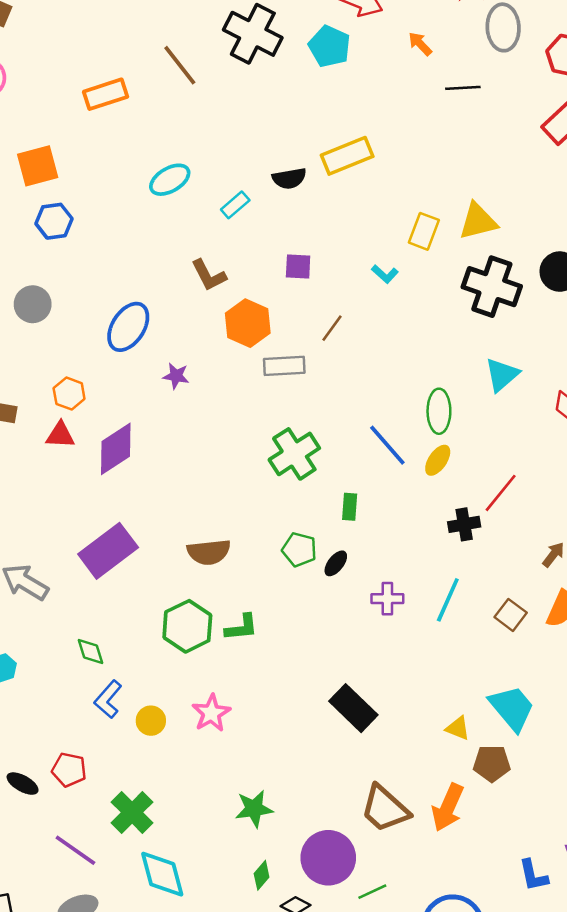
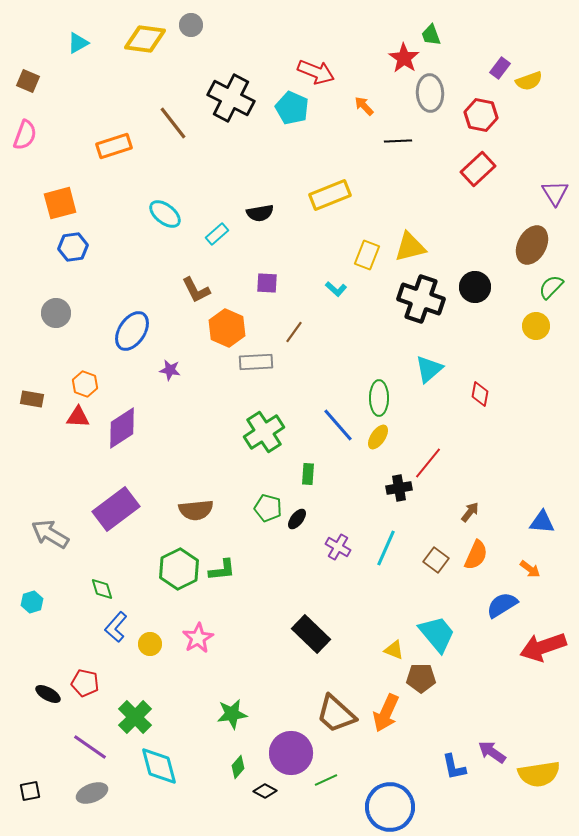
yellow rectangle: (347, 156) -> (330, 195), moved
cyan ellipse: (170, 180) -> (165, 214), turned 68
purple cross: (387, 599) -> (338, 547), turned 30

